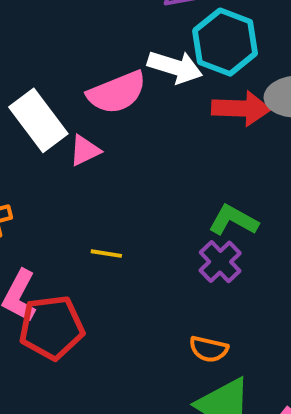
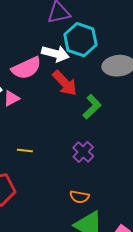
red arrow: (241, 108) -> (65, 83), moved, turned 48
green L-shape: (233, 220) -> (92, 107), moved, turned 110

